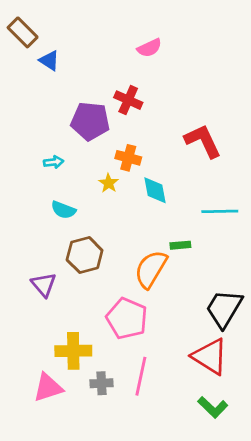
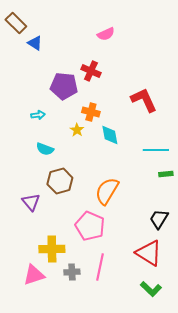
green rectangle: (180, 245) -> (166, 174), moved
black trapezoid: (224, 309) -> (159, 219), size x0.7

